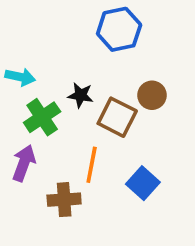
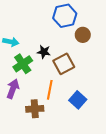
brown circle: (152, 95) -> (83, 35), moved
brown square: (117, 117) -> (64, 64), turned 35

